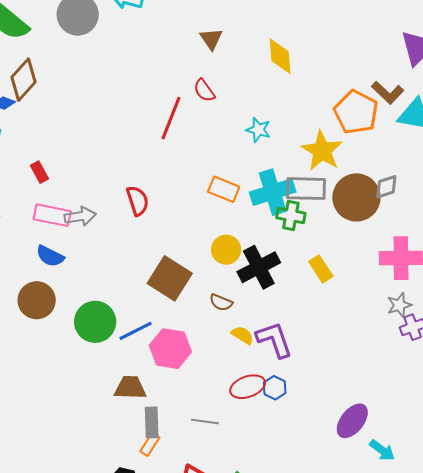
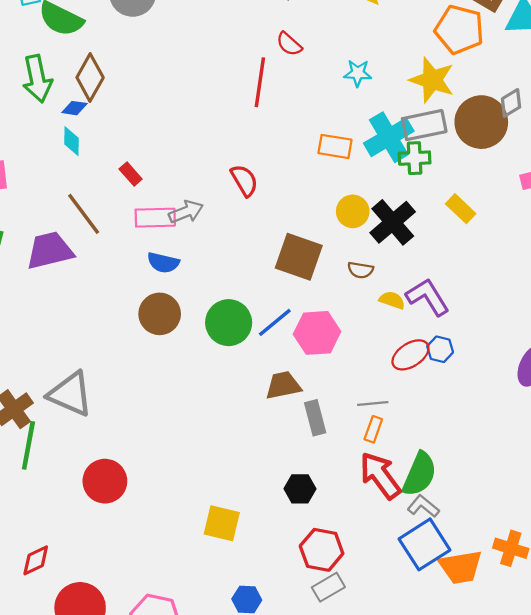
orange rectangle: (150, 444) -> (373, 429), moved

